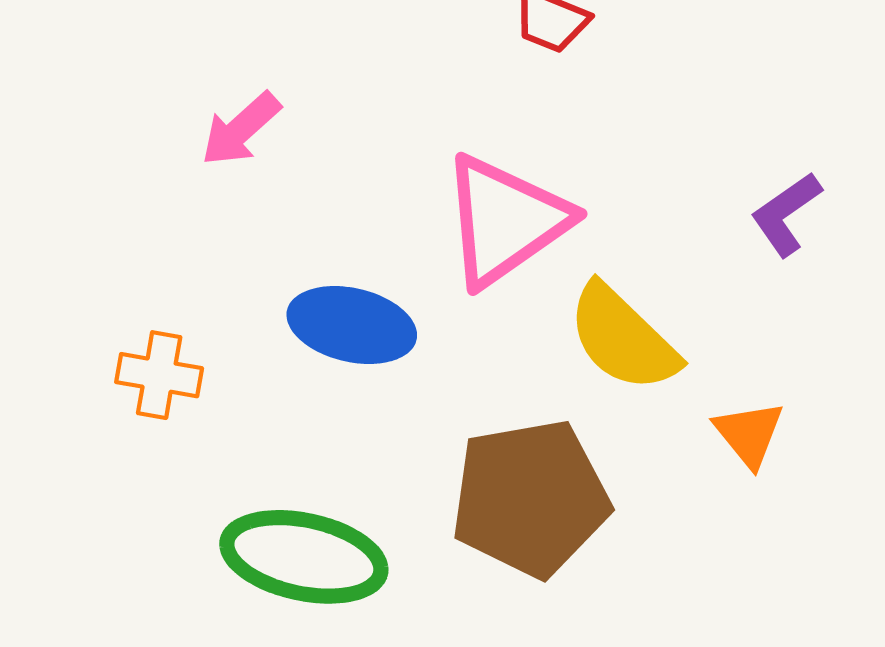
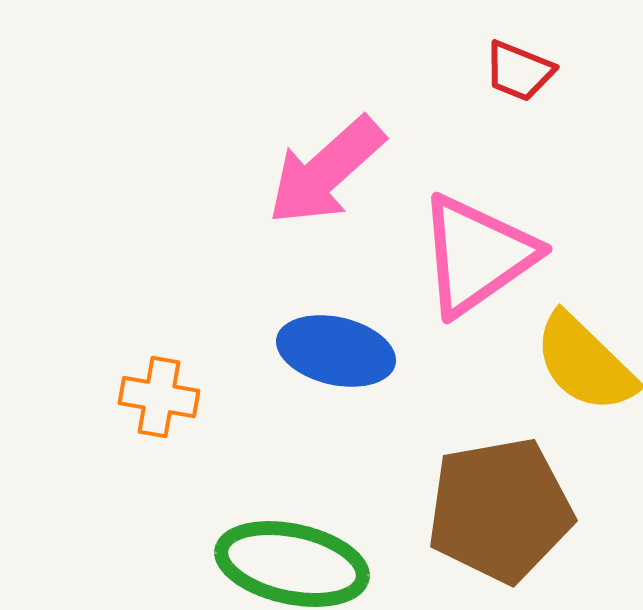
pink arrow: (241, 129) -> (326, 171), moved, size x1.6

